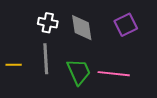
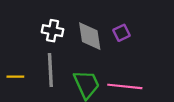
purple square: (126, 25) -> (122, 33), moved, size x0.7

